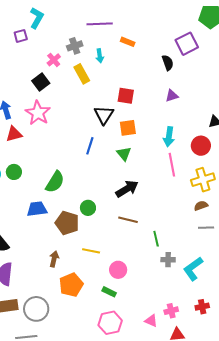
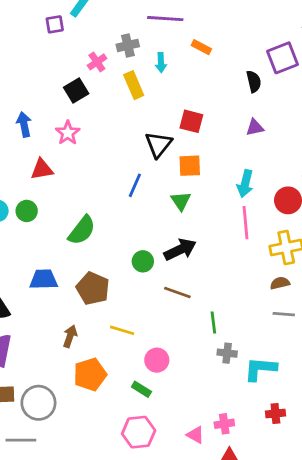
pink star: (38, 113) -> (68, 133), size x0.7
red triangle: (14, 134) -> (42, 169), moved
green circle: (88, 208) -> (143, 261), moved
blue trapezoid: (37, 209) -> (44, 279), moved
cyan L-shape: (193, 269) -> (260, 369), turned 35
red cross: (202, 307) -> (275, 414), moved

